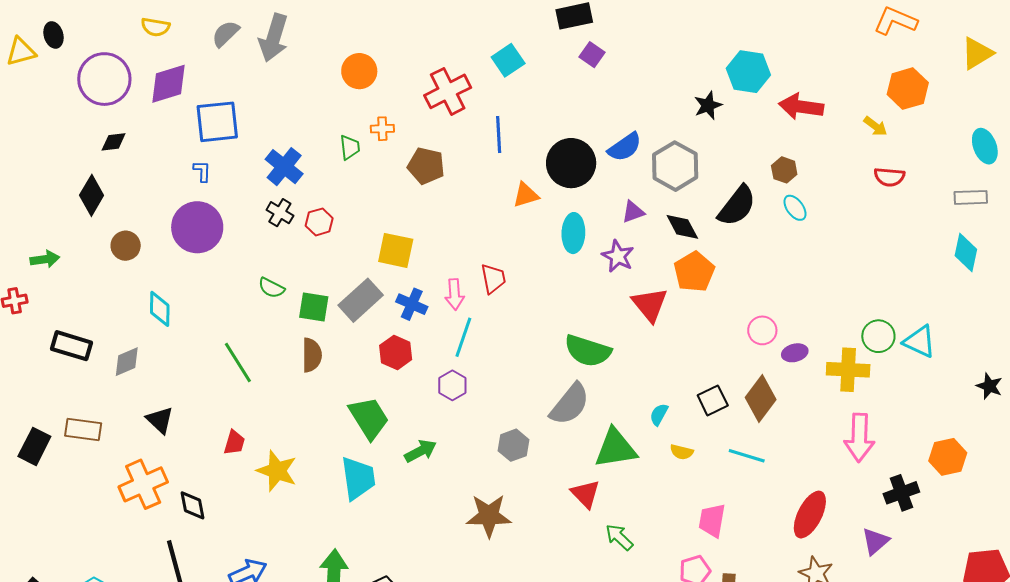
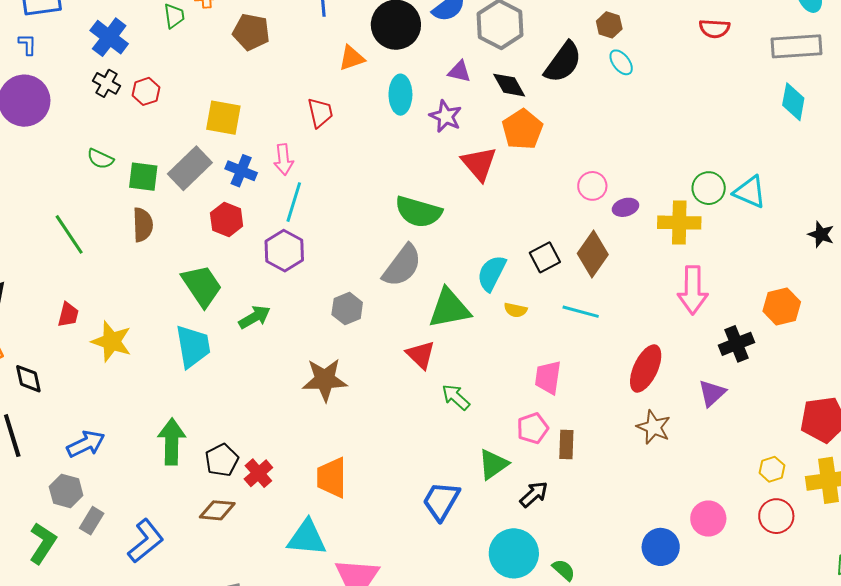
gray rectangle: (971, 197) -> (797, 46), size x1.5
purple triangle: (633, 212) -> (459, 72), turned 35
red trapezoid: (493, 279) -> (320, 113), moved
purple hexagon: (452, 385) -> (284, 251), size x1.4
cyan semicircle: (659, 414) -> (492, 273), size x1.6

